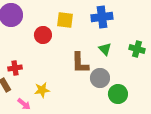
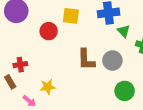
green triangle: (105, 49) -> (124, 31), moved
gray circle: (100, 78) -> (112, 61), moved

